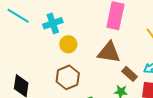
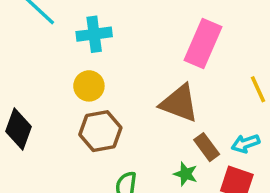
yellow circle: (68, 44) -> (89, 86), moved

